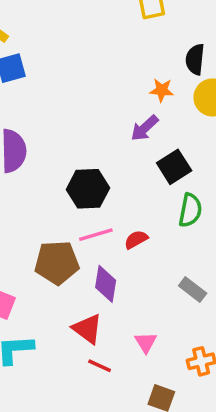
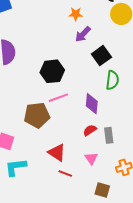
orange star: (162, 90) -> (76, 14), moved
red semicircle: (136, 240) -> (90, 130), moved
purple diamond: (106, 284) -> (92, 104), moved
gray rectangle: (193, 290) -> (109, 135), moved, turned 49

